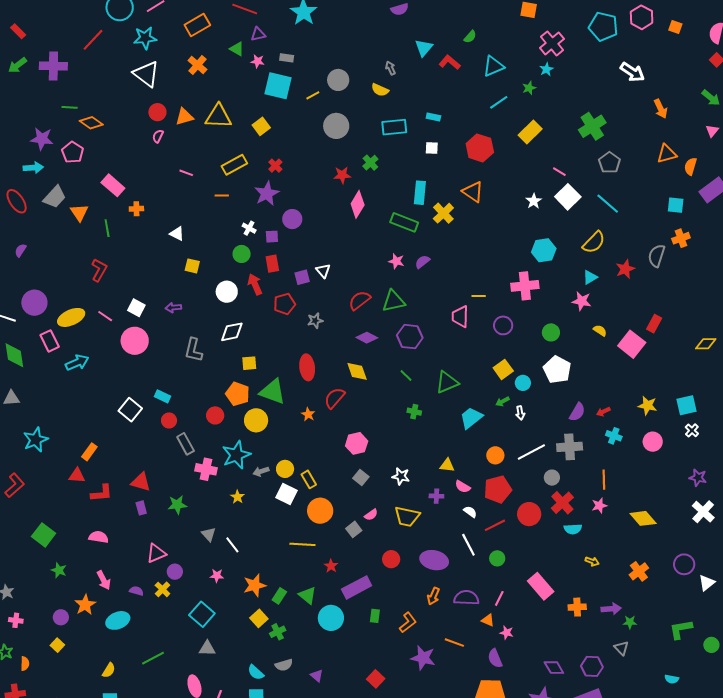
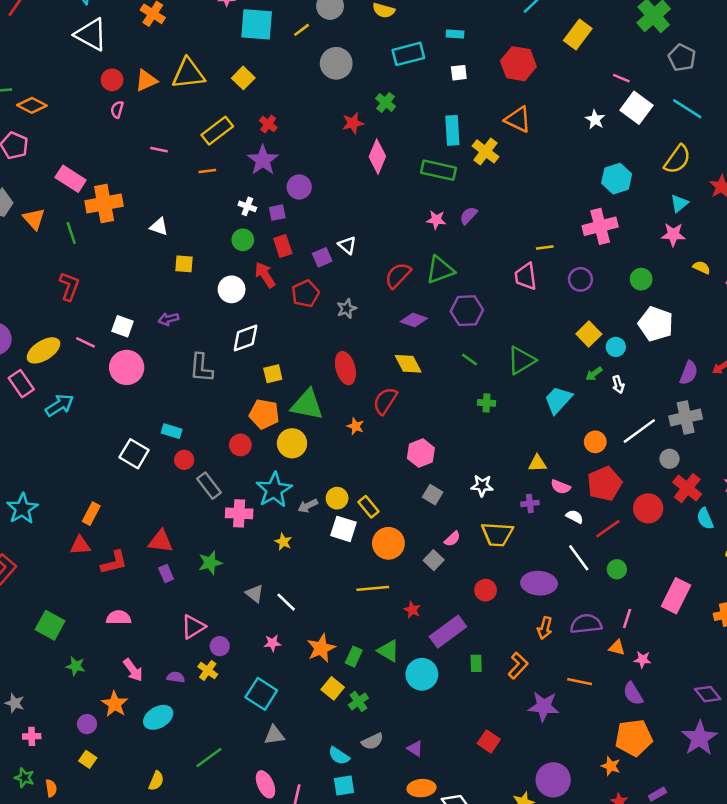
orange cross: (136, 209) -> (104, 203), size x2.0
cyan semicircle: (573, 529) -> (705, 519), turned 78
pink rectangle: (541, 586) -> (676, 596), turned 76

